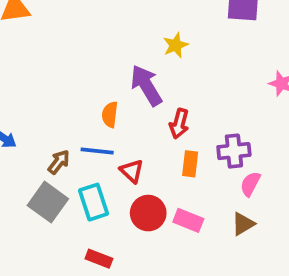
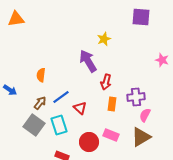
orange semicircle: (110, 115) -> (41, 75), moved
blue line: (97, 151) -> (61, 97), turned -42
red circle: (148, 213) -> (89, 142), moved
brown triangle: (243, 224) -> (141, 137), size x1.5

